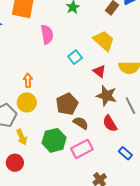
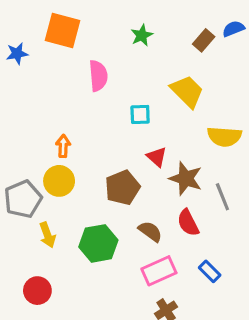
cyan square: (75, 57) -> (140, 114), turned 32
red triangle: (99, 71) -> (157, 157), moved
brown semicircle: (81, 123) -> (150, 231), moved
pink rectangle: (82, 149) -> (159, 271), moved
red circle: (15, 163) -> (37, 291), moved

